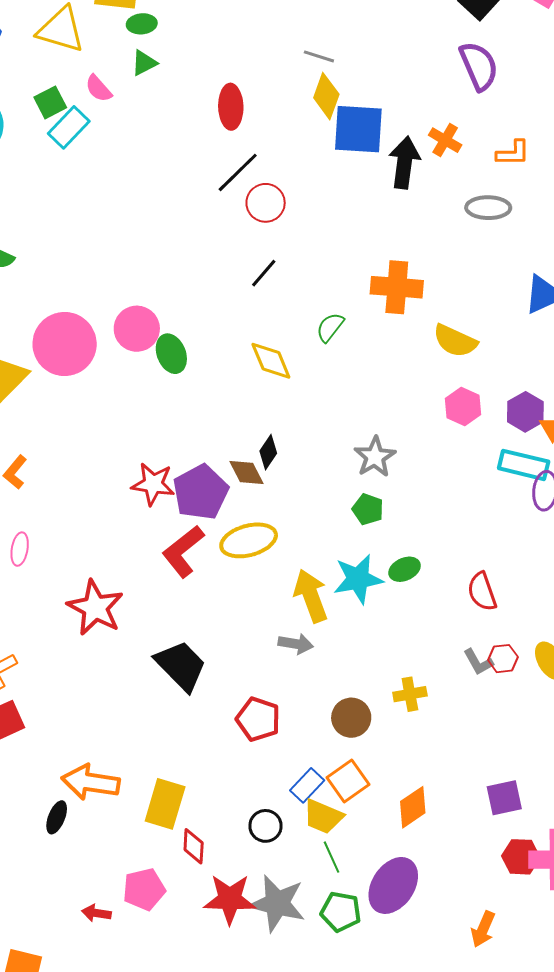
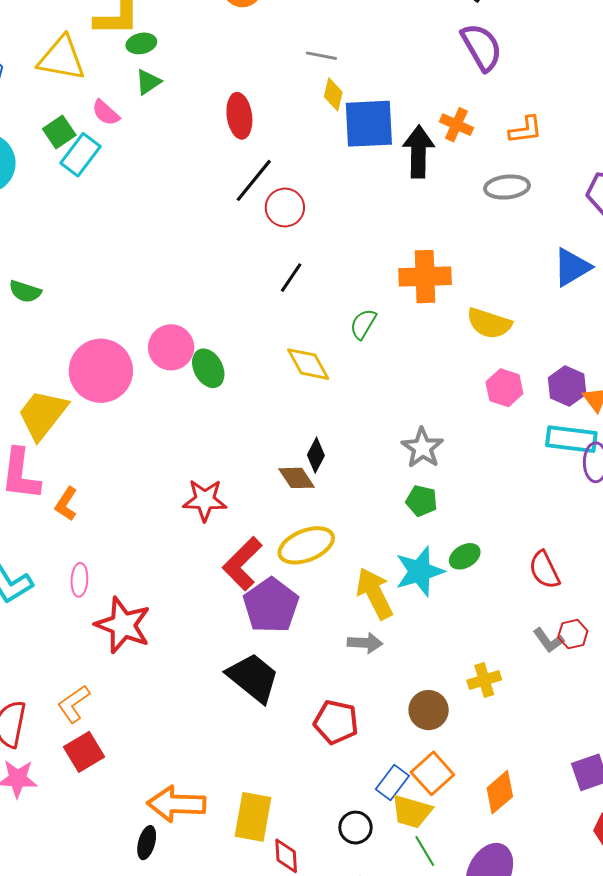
yellow diamond: (326, 96) -> (333, 94), size x0.7
purple pentagon: (201, 492) -> (271, 605), moved
red star: (95, 608) -> (123, 625), moved

